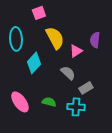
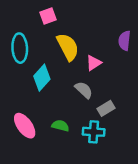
purple semicircle: (95, 40) -> (124, 41), moved

